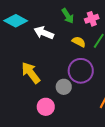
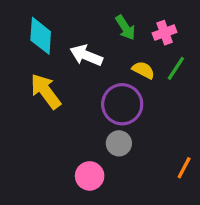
cyan diamond: (16, 21) -> (41, 36), turned 65
purple circle: (81, 71) -> (122, 104), moved
yellow arrow: (31, 73) -> (46, 91), moved

